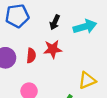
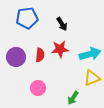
black arrow: (55, 22) -> (62, 24), turned -56
cyan arrow: (85, 27) -> (90, 54), moved

